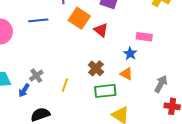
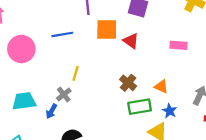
orange square: (79, 18) -> (107, 29), turned -30
blue star: (130, 53) -> (170, 111), moved
yellow line: (65, 85) -> (76, 73), moved

